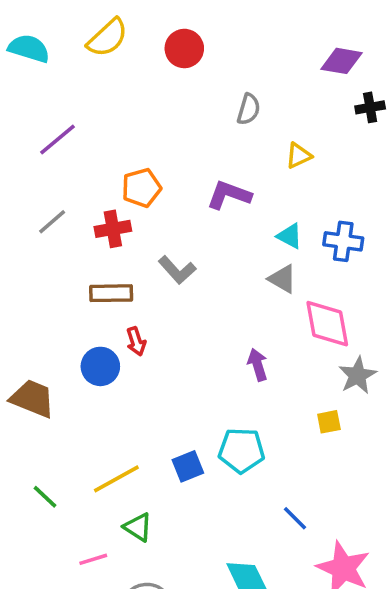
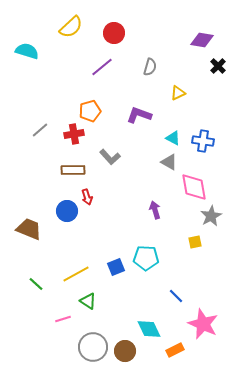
cyan semicircle: (29, 48) -> (27, 51), moved
black cross: (370, 107) -> (218, 66), turned -35
purple line: (57, 140) -> (102, 67), moved

